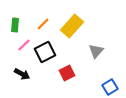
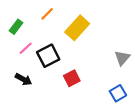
orange line: (43, 24) -> (47, 14), moved
green rectangle: (15, 25) -> (16, 27), turned 32
gray triangle: (96, 51) -> (122, 58), moved

